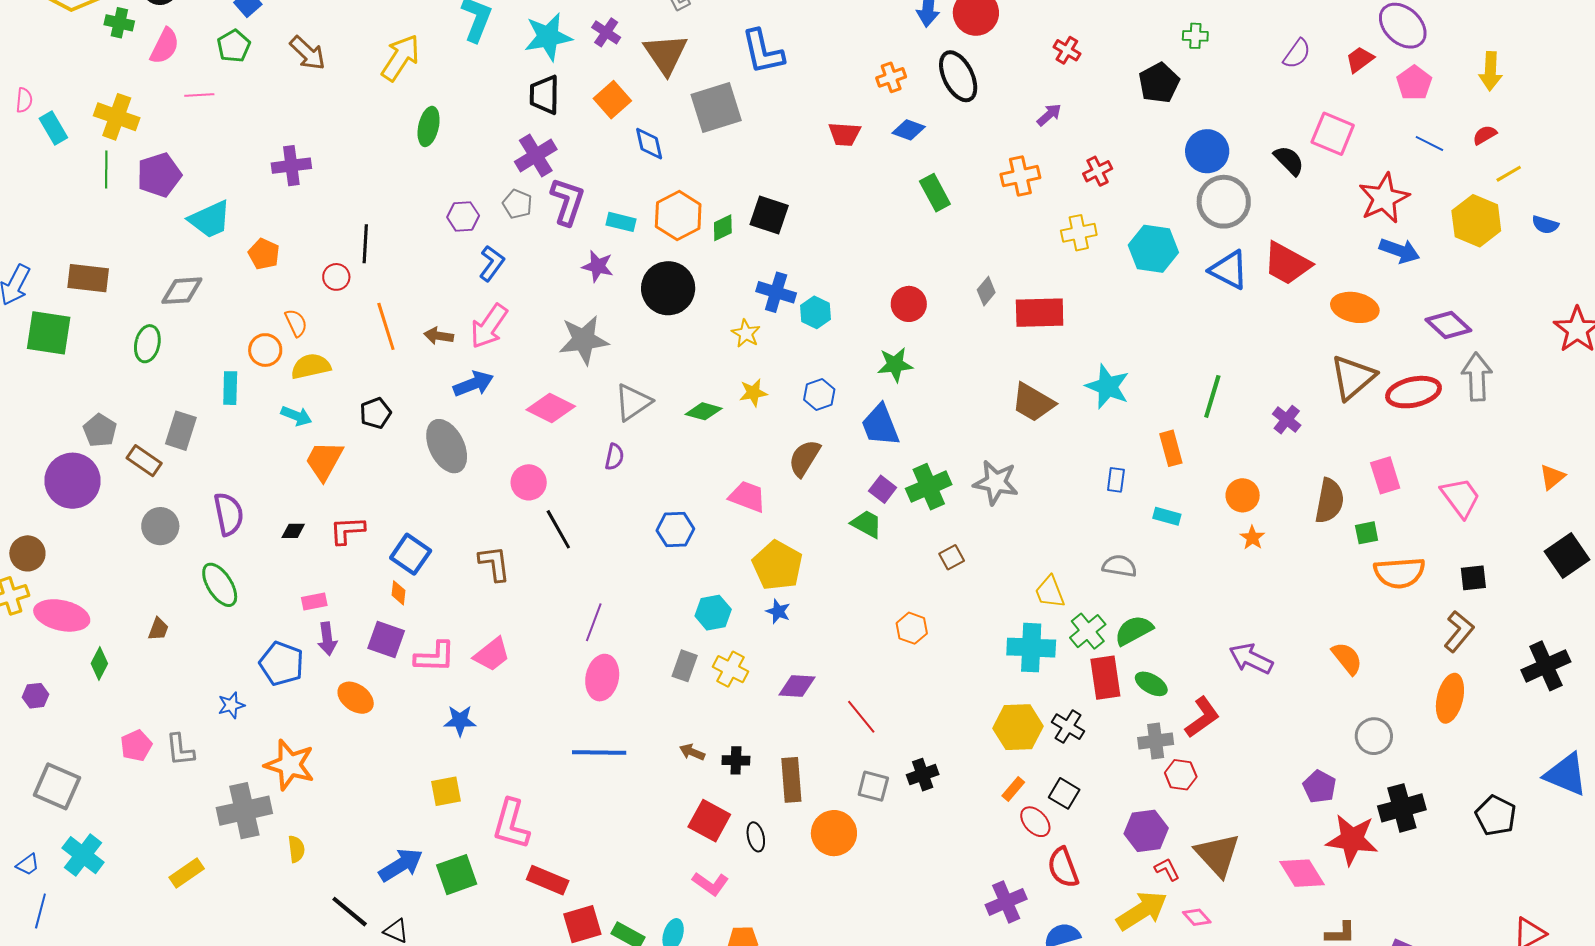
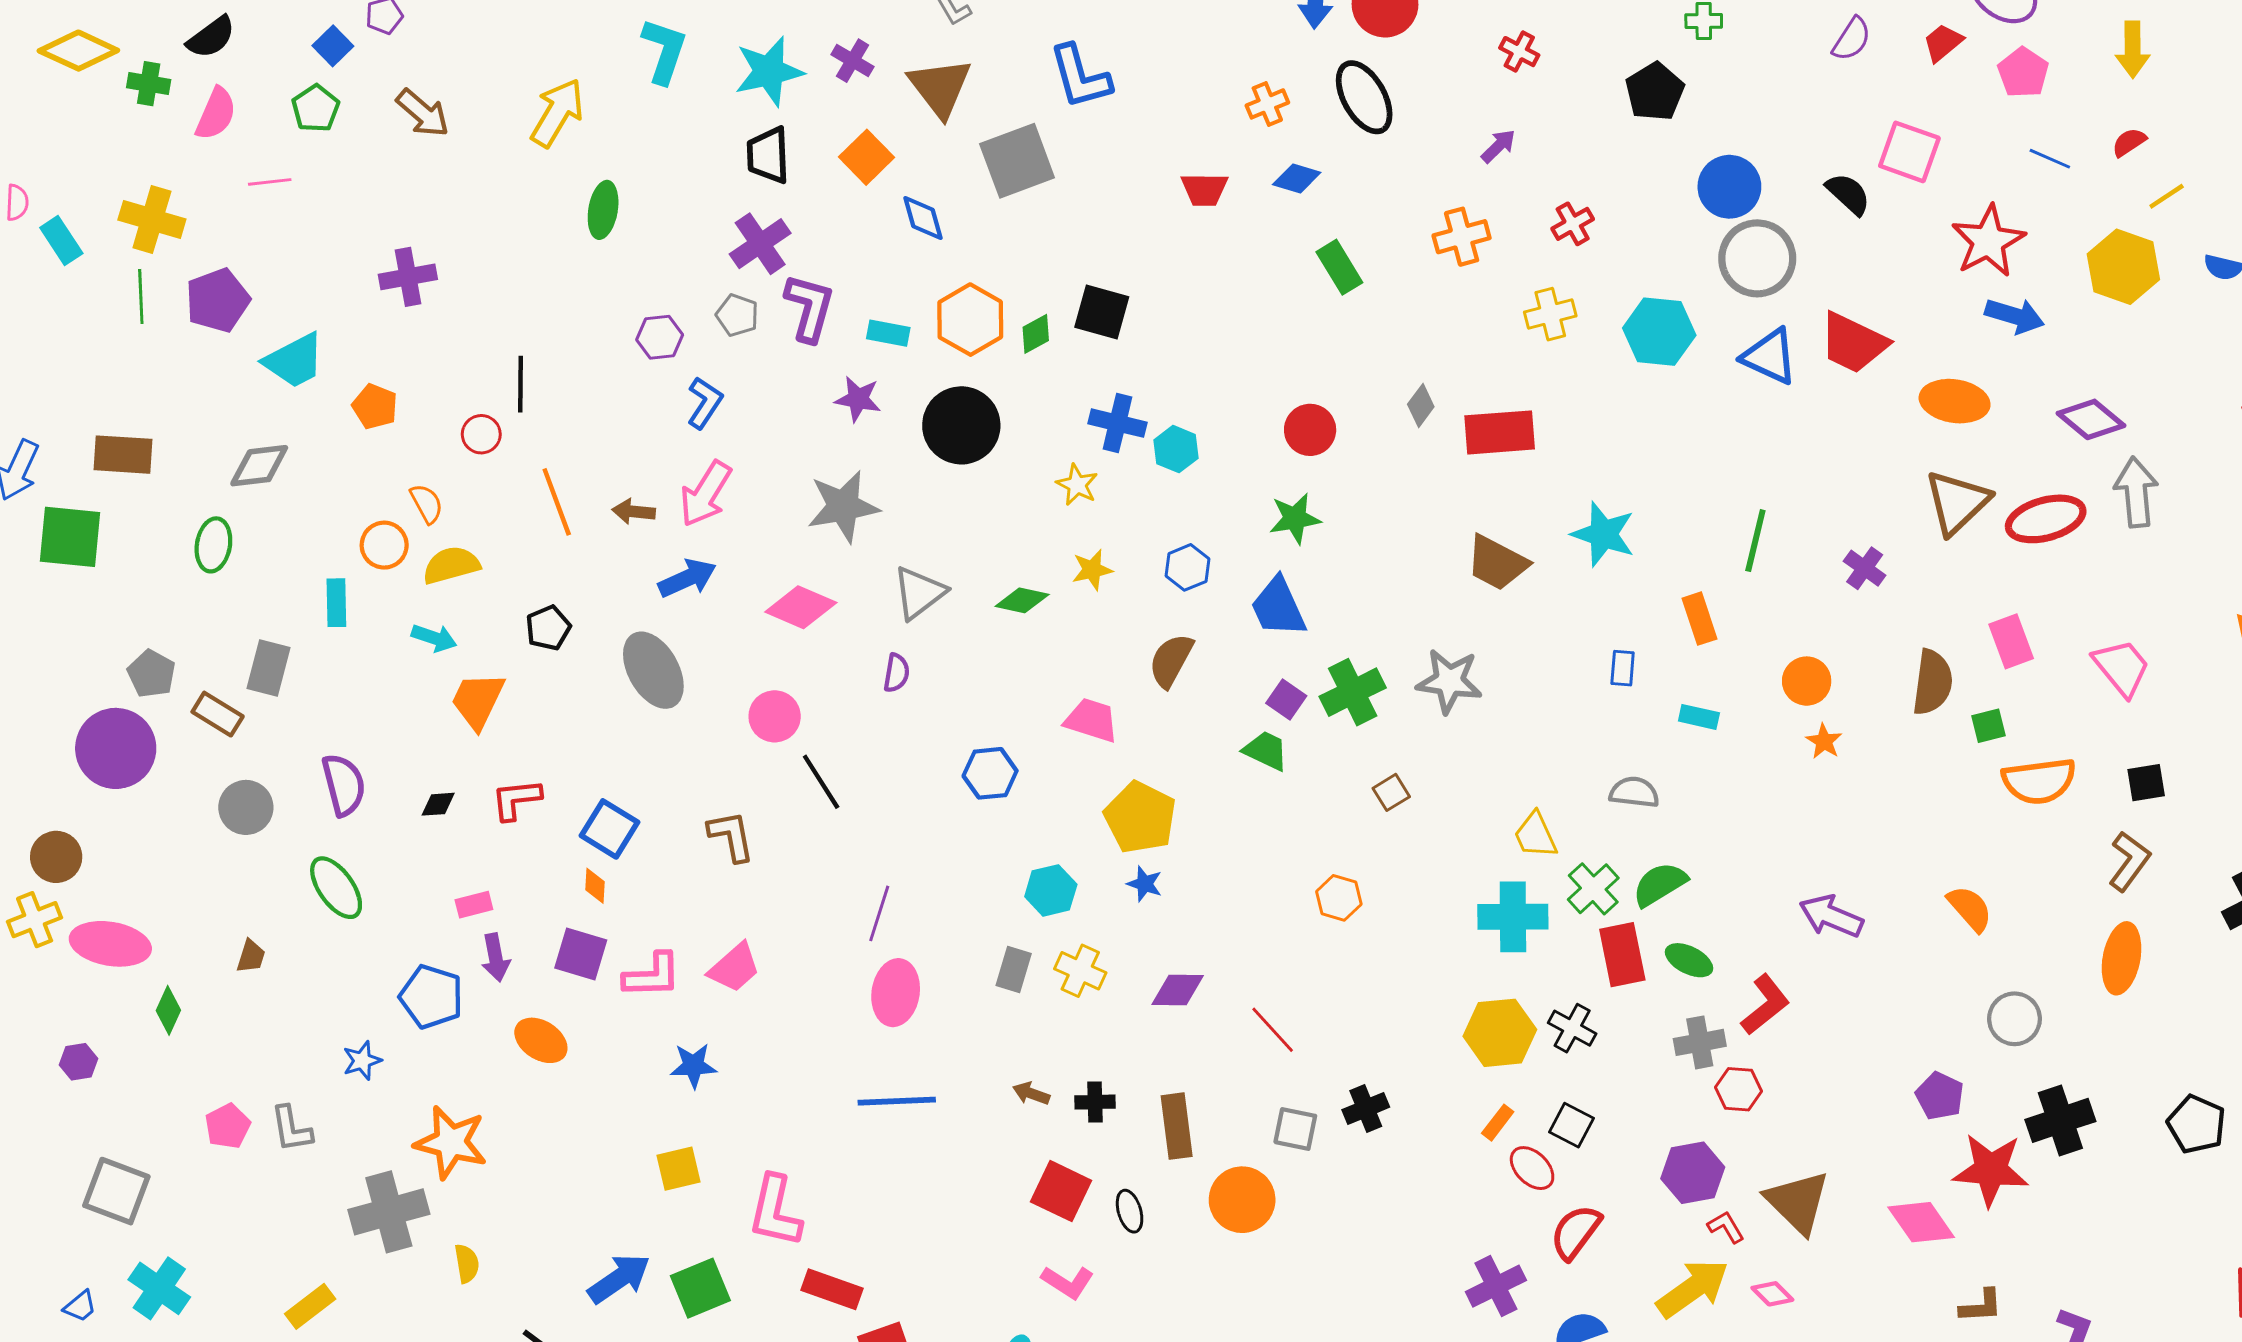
red semicircle: (1063, 867) -> (1576, 1232), turned 60

